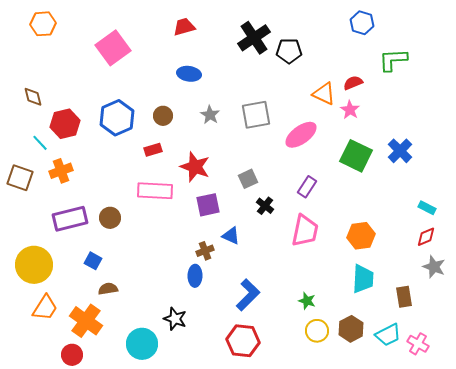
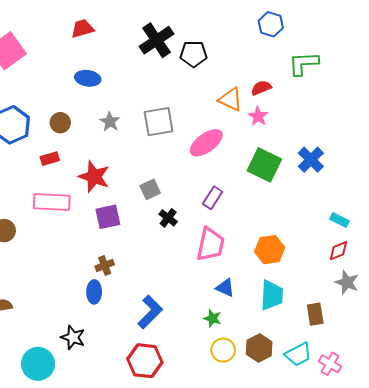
blue triangle: (231, 236) -> (225, 288), moved

